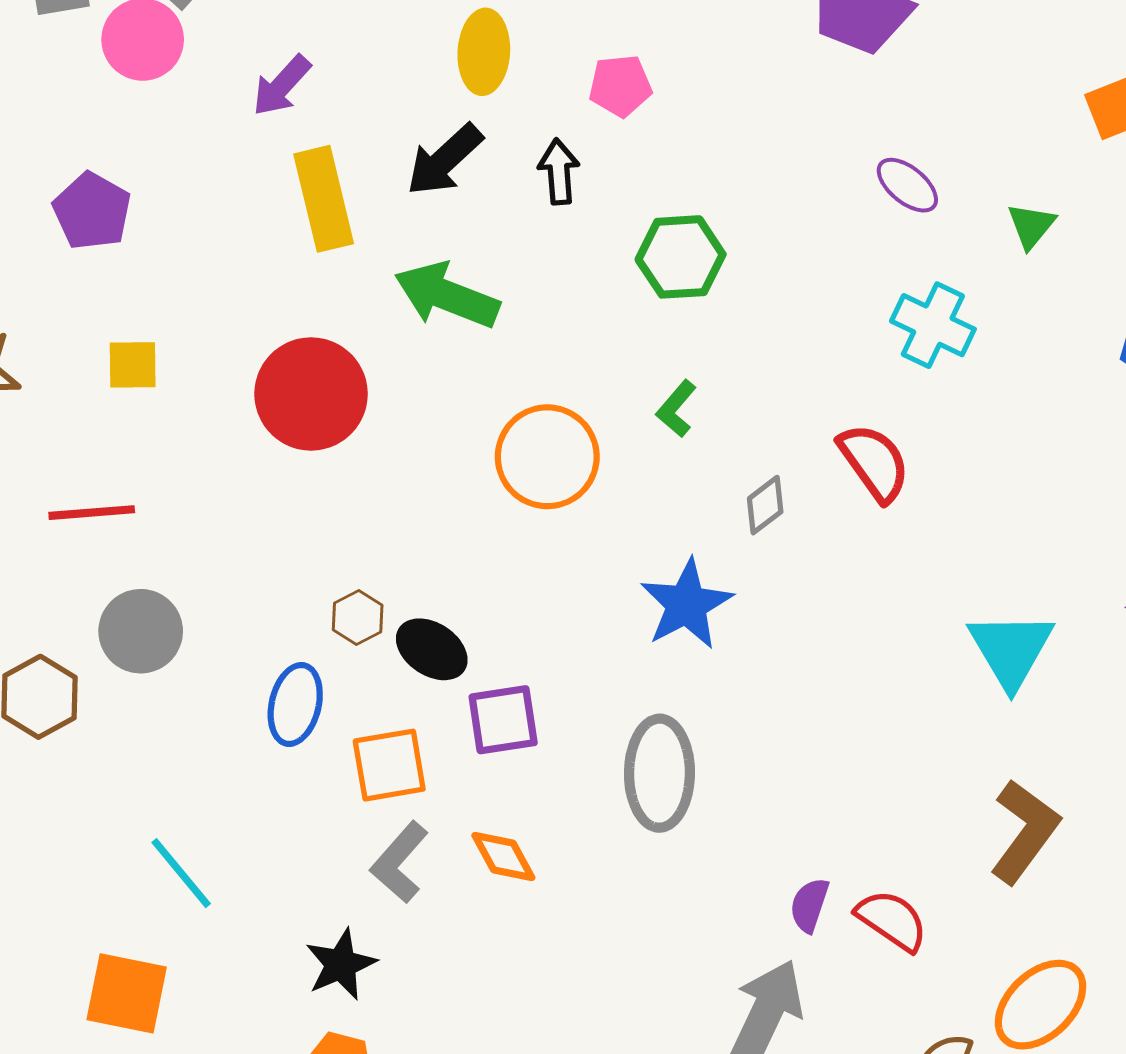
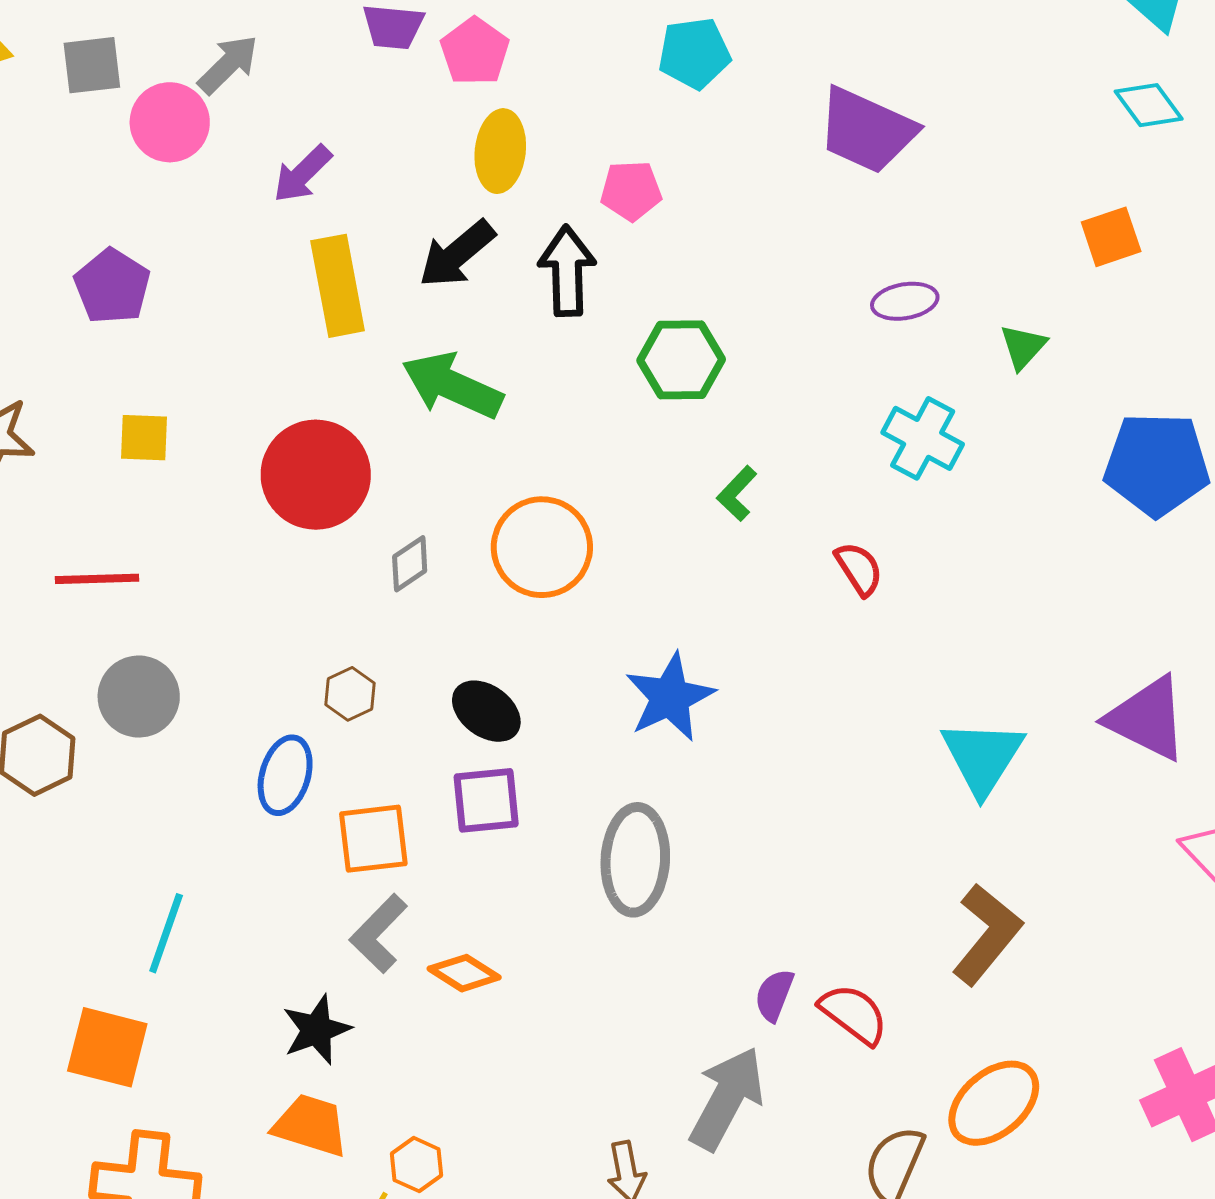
black arrow: (559, 172) -> (567, 271), size x1.4
purple ellipse: (907, 185) -> (905, 301), turned -52
green L-shape: (676, 409) -> (737, 493), moved
red semicircle: (874, 462) -> (859, 569), size x0.7
gray diamond: (765, 505) -> (410, 564), moved
black ellipse: (432, 649) -> (486, 711), moved
orange diamond: (503, 856) -> (464, 973), moved, turned -32
cyan line: (181, 873) -> (166, 933), turned 56

